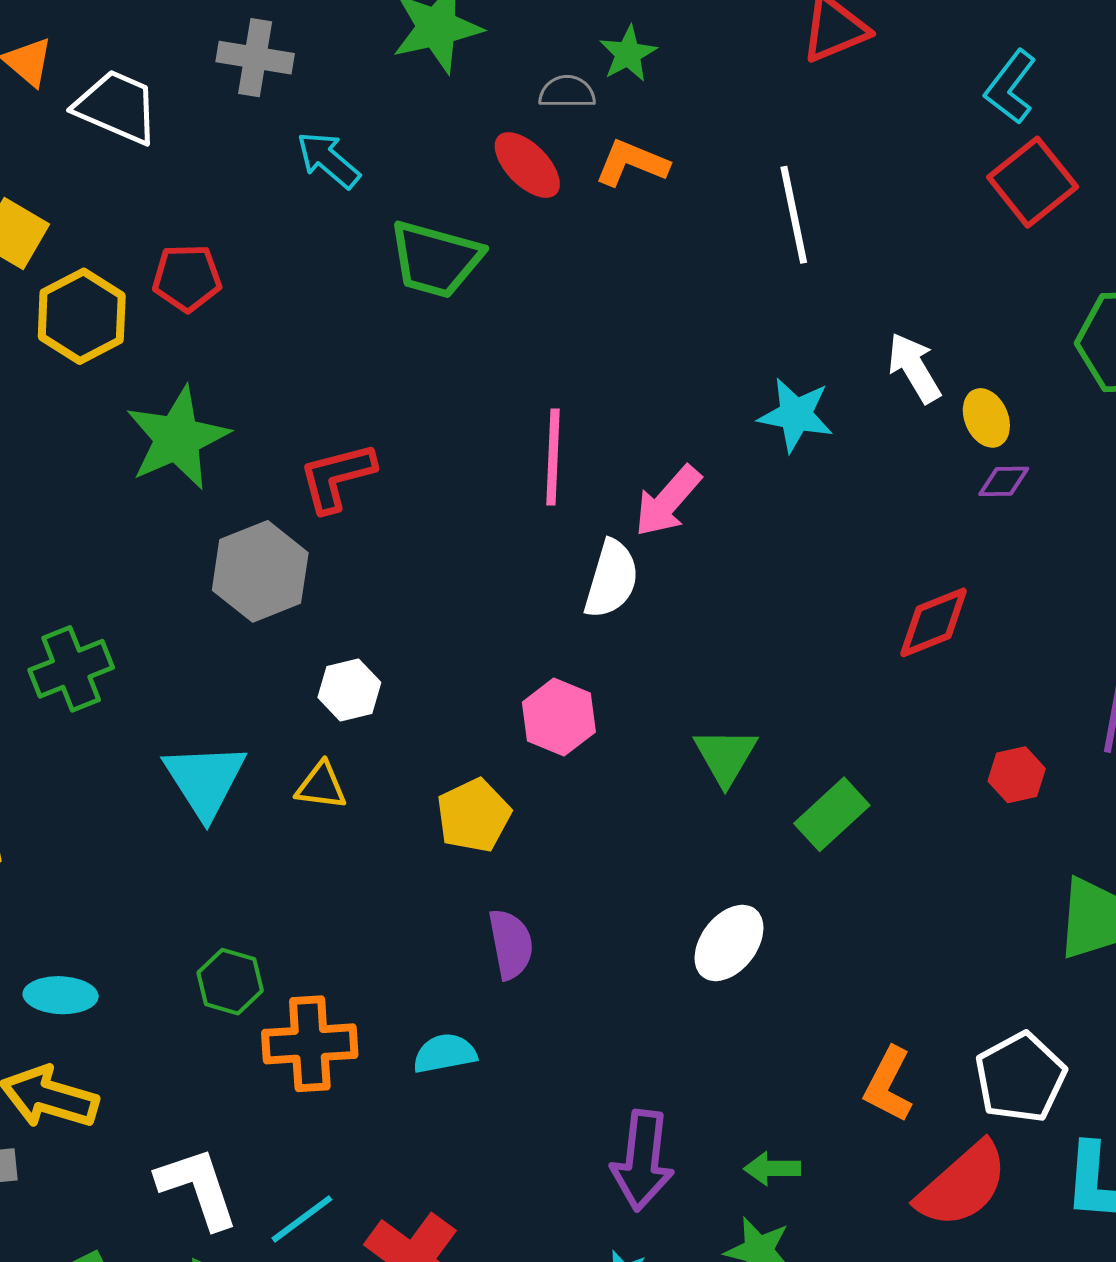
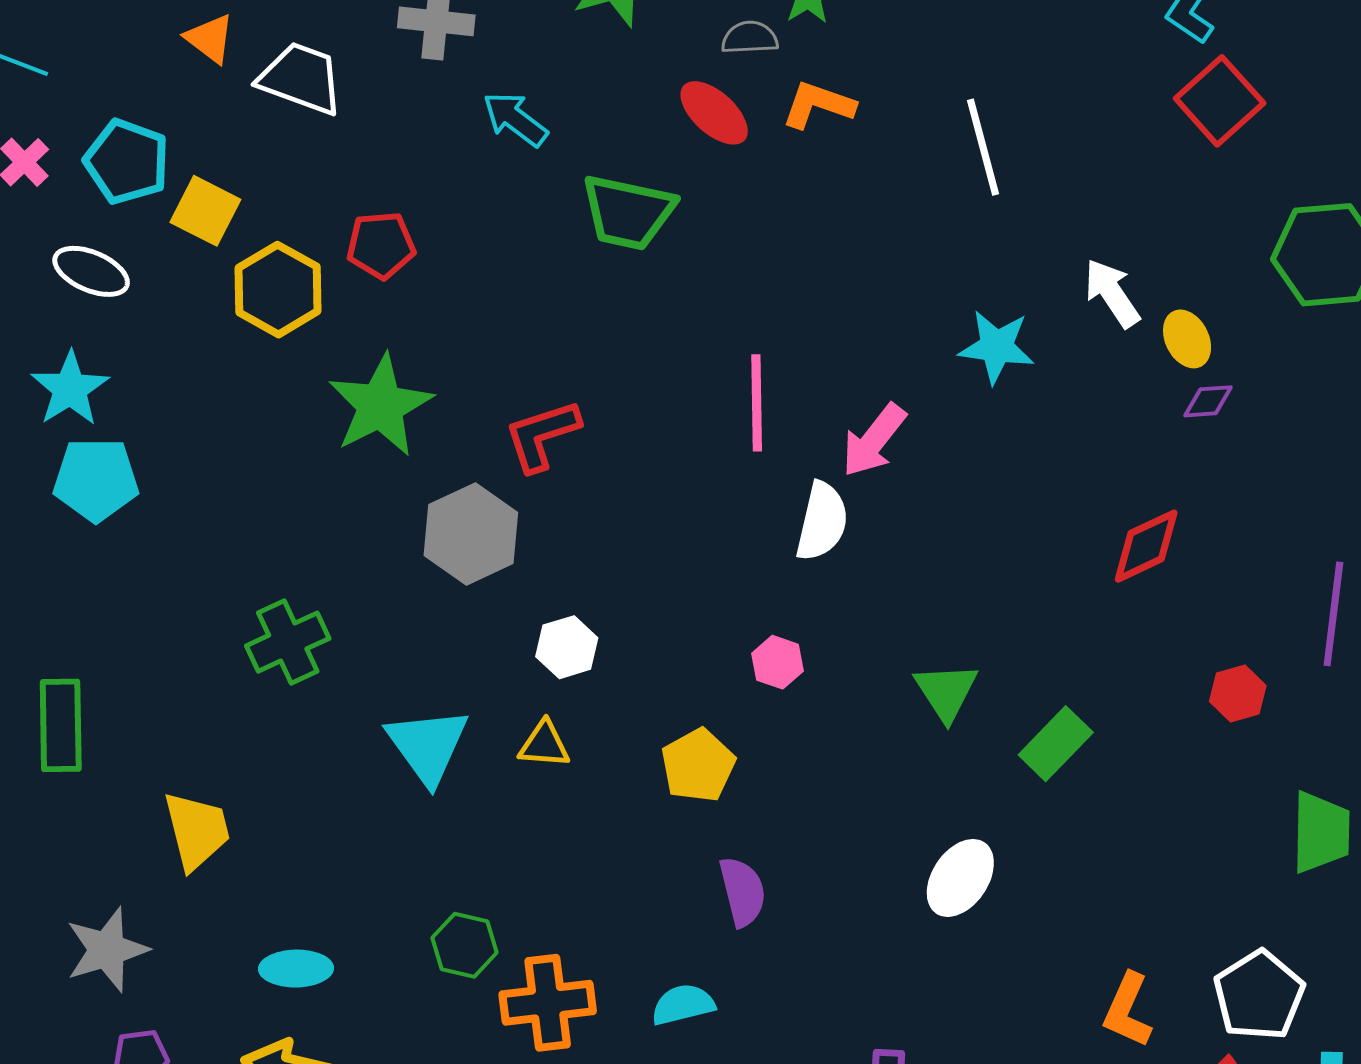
pink hexagon: (559, 717) -> (777, 662), size x0.7

